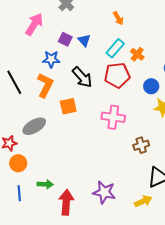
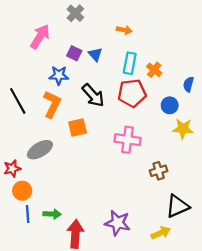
orange arrow: (118, 18) -> (124, 30), moved, turned -48
cyan rectangle: (115, 48) -> (130, 63), turned -30
blue line: (19, 193) -> (28, 214), moved

